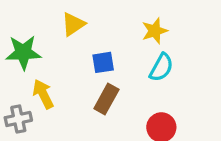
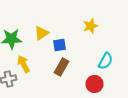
yellow triangle: (73, 24) -> (42, 33), moved
cyan semicircle: (161, 67) -> (106, 61), moved

